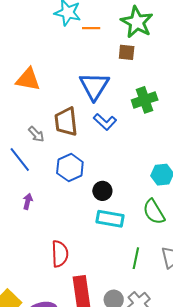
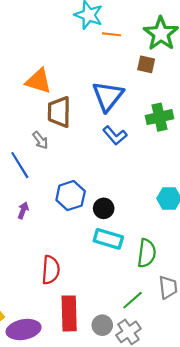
brown trapezoid: (66, 122) -> (59, 112), moved
blue hexagon: (70, 168) -> (71, 196), moved
green semicircle: (154, 212) -> (147, 253), moved, turned -148
green line: (136, 258) -> (133, 300), moved, turned 30

